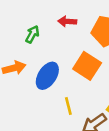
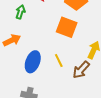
blue ellipse: (47, 76) -> (33, 62), moved

